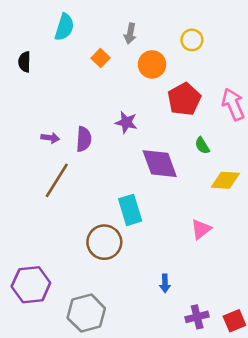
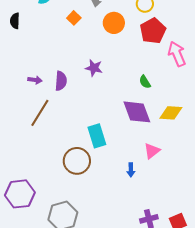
red pentagon: (184, 99) -> (153, 31), moved
green semicircle: (202, 146) -> (145, 82), moved
purple diamond: (160, 164) -> (137, 112), moved
blue arrow: (165, 283) -> (131, 170), moved

